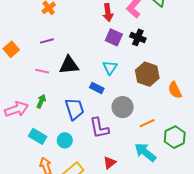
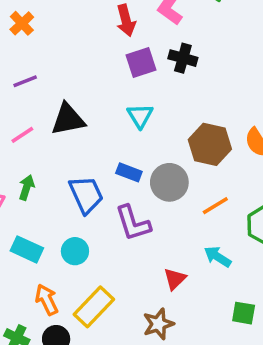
purple square: (114, 37) -> (141, 62), turned -36
pink line: (42, 71) -> (22, 135), turned -40
brown hexagon: (147, 74) -> (210, 144), moved
blue rectangle: (97, 88) -> (129, 172), moved
cyan arrow: (145, 152) -> (218, 257), size x0.7
red triangle: (110, 163) -> (175, 279), moved

